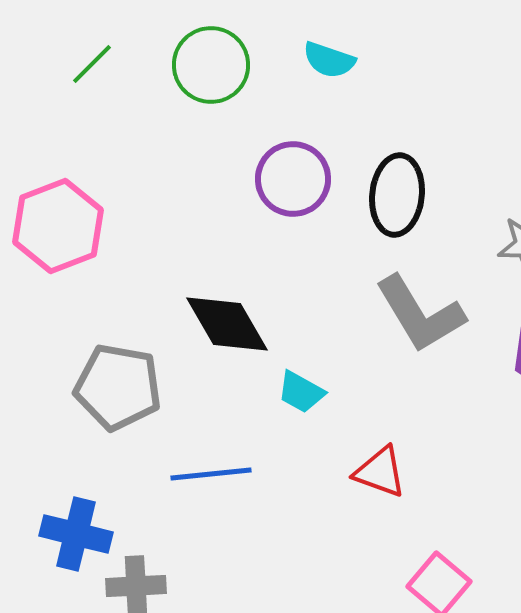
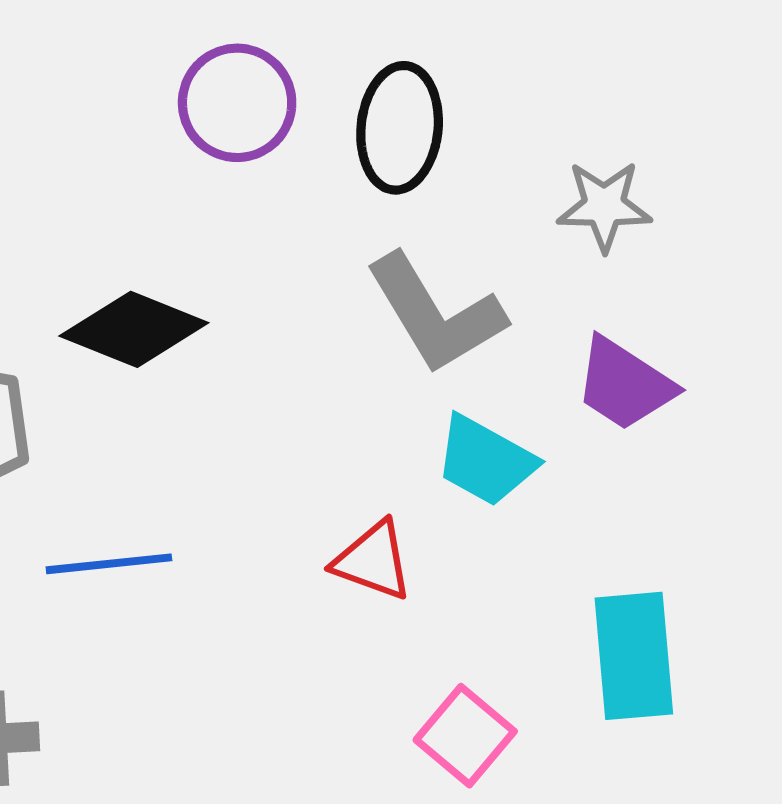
black diamond: (227, 324) -> (134, 329), turned -38
cyan trapezoid: (301, 392) -> (485, 461), moved, size x1.4

